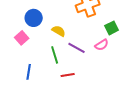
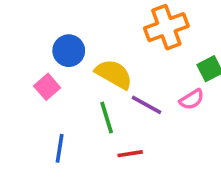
yellow semicircle: (59, 31) -> (114, 74), size x1.5

